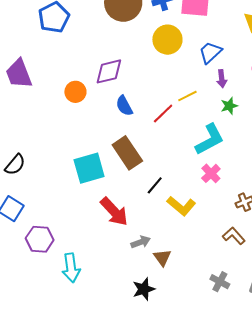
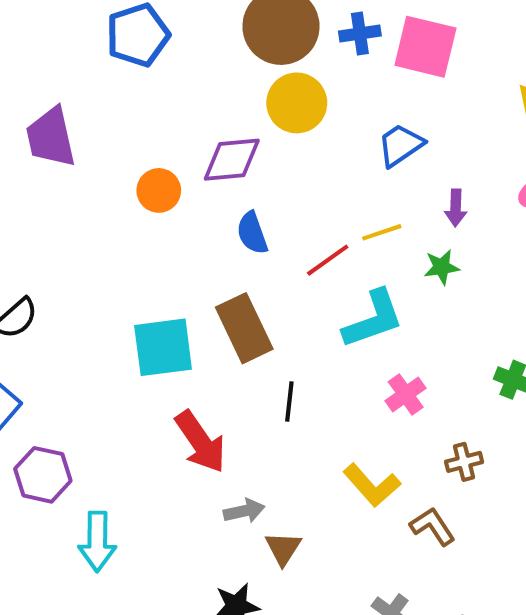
yellow circle: (167, 40) -> (297, 103), moved
blue trapezoid: (210, 52) -> (401, 145), moved
green star: (229, 106) -> (442, 267), moved
cyan L-shape: (210, 139) -> (373, 319), moved
black line: (155, 185) -> (289, 402), turned -42
yellow L-shape: (181, 206) -> (372, 485), moved

